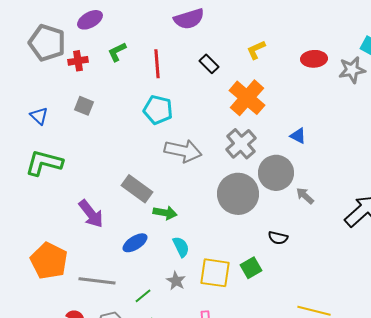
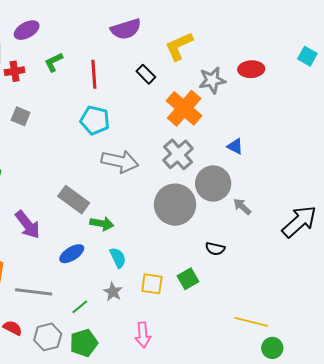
yellow L-shape: (256, 50) -> (179, 46), moved, size x1.5
gray star: (352, 70) -> (212, 80), moved
yellow square: (215, 273) -> (152, 284), size x0.7

